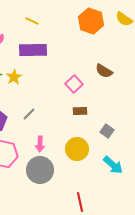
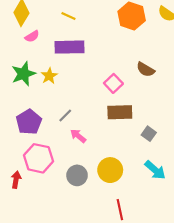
brown rectangle: (80, 111) -> (120, 112), size x1.6
pink arrow: (40, 144) -> (78, 136), moved, turned 126
yellow circle: (77, 149) -> (110, 170), moved
gray circle: (40, 170) -> (77, 175), size x0.7

